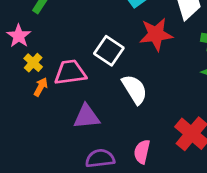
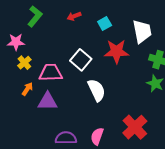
pink star: (19, 36) -> (16, 42), turned 30
orange arrow: (41, 87) -> (27, 89), moved
purple triangle: (86, 117) -> (48, 101), moved

